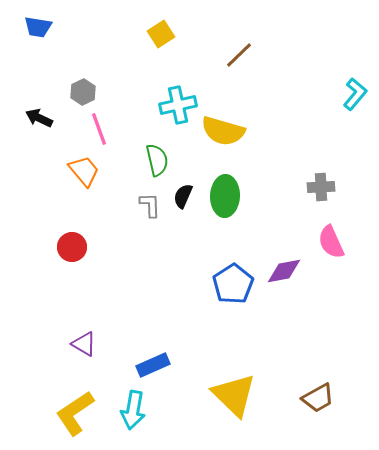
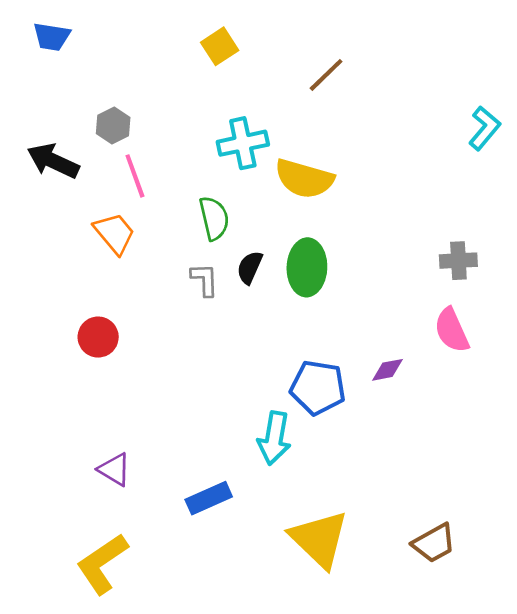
black arrow: (39, 118) -> (53, 161), size x1.4
gray cross: (321, 187) -> (458, 261), moved
purple diamond: (284, 271) -> (388, 370), size x0.7
blue pentagon: (233, 284) -> (318, 388), turned -30
cyan arrow: (133, 410) -> (274, 438), moved

